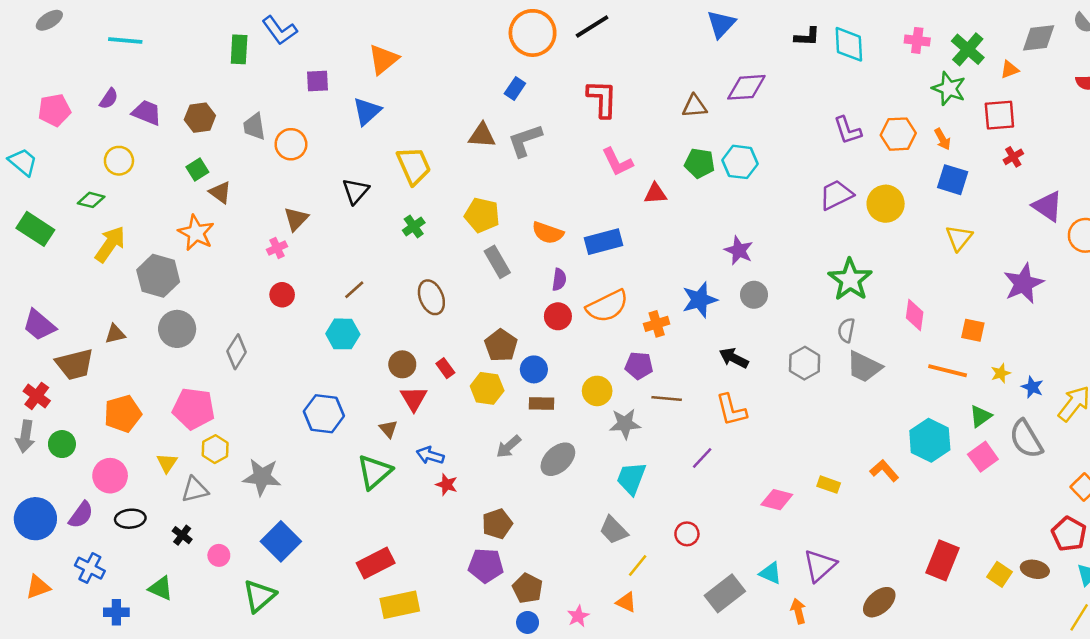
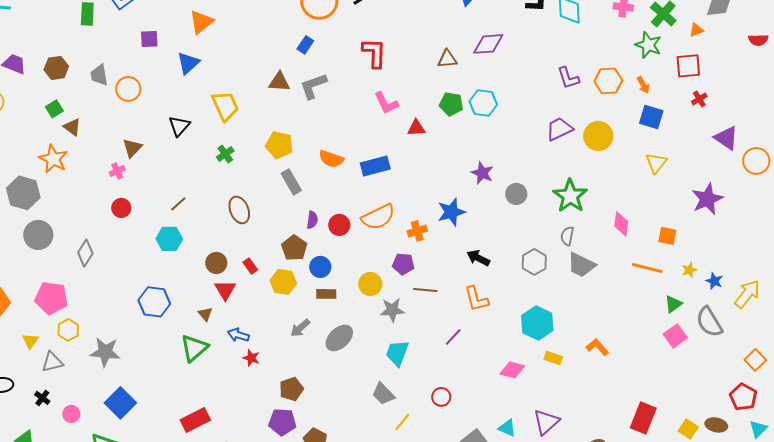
purple semicircle: (559, 280) -> (312, 220), moved
gray circle: (754, 295) -> (516, 194), moved
cyan hexagon: (930, 440) -> (537, 323), moved

